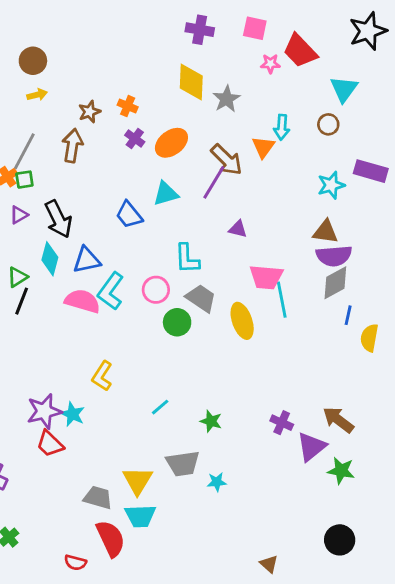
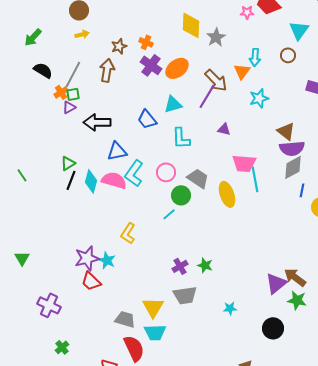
purple cross: (135, 139) -> (151, 65), size x1.5
cyan star: (331, 185) -> (259, 98), moved
purple triangle: (19, 215) -> (69, 107), moved
black arrow: (58, 219) -> (97, 122), turned 116
brown triangle: (325, 232) -> (286, 131), turned 30
cyan diamond: (50, 259) -> (91, 181), moved
cyan L-shape: (187, 259) -> (181, 138), moved
cyan line: (160, 407) -> (169, 214), moved
brown arrow: (338, 420) -> (295, 277), moved
purple cross: (282, 423) -> (180, 266), moved, turned 35
cyan star: (217, 482) -> (230, 308), moved
black circle: (340, 540) -> (273, 328), moved

